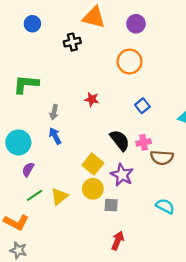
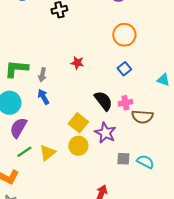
orange circle: (130, 62) -> (124, 35), moved
green L-shape: (26, 84) -> (16, 69), moved
purple semicircle: (28, 169) -> (18, 128), size x1.5
gray square: (111, 205) -> (123, 159), moved

